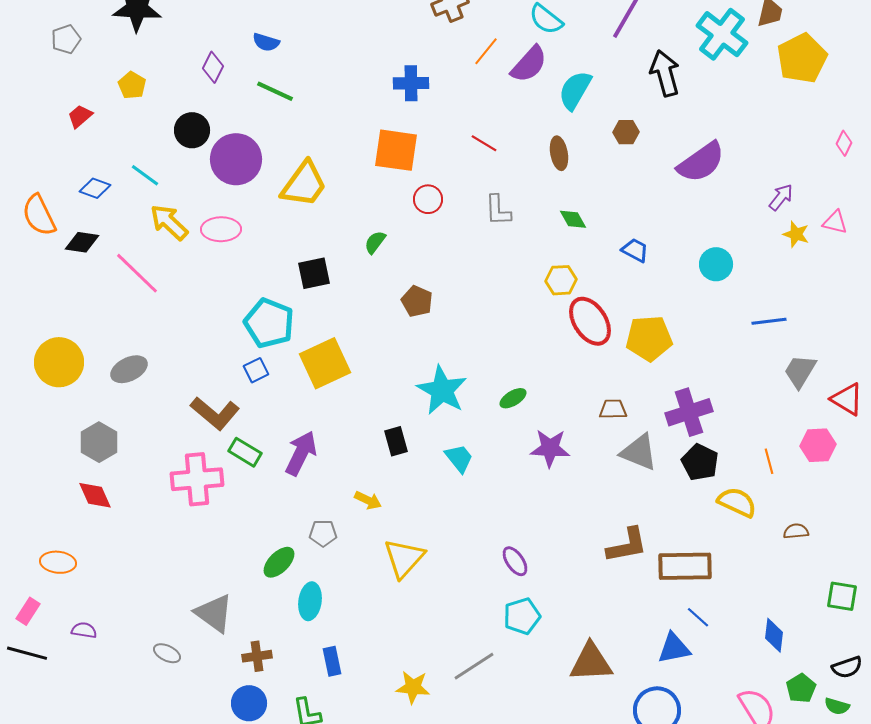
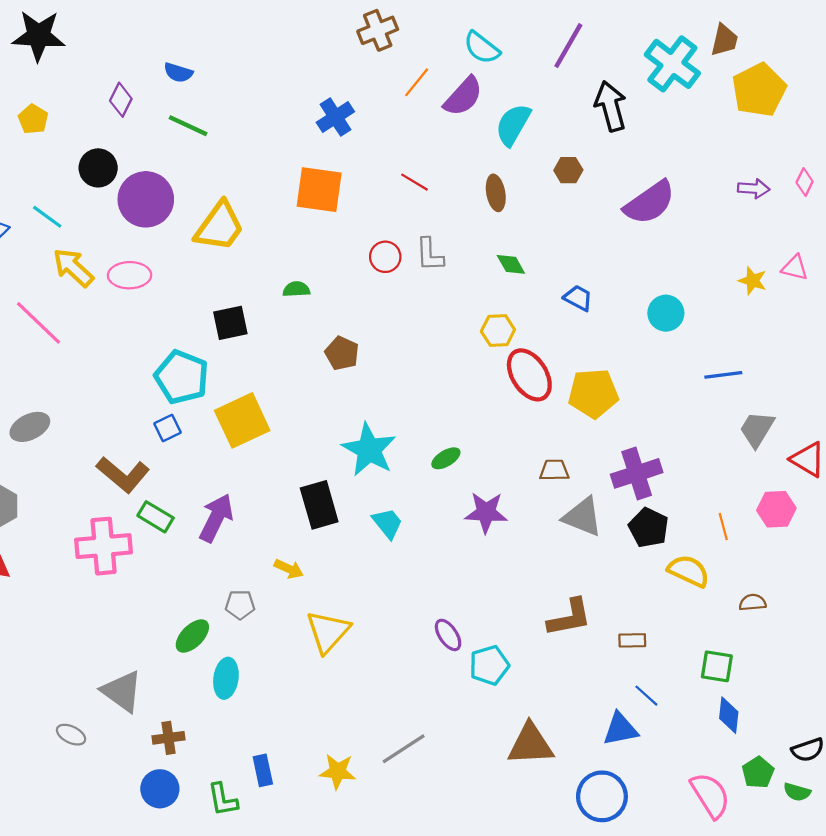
blue cross: (411, 83) -> (335, 117), turned -32
purple arrow: (781, 197) -> (754, 189), moved, turned 56
red circle: (428, 199) -> (385, 257), moved
green semicircle: (375, 242) -> (296, 289), turned 50
black rectangle: (396, 441) -> (319, 505), size x1.5
brown rectangle: (685, 566) -> (632, 640), size x0.5
green square: (842, 596) -> (717, 666), moved
cyan pentagon: (522, 616) -> (489, 665), moved
blue rectangle: (332, 661) -> (263, 770), moved

